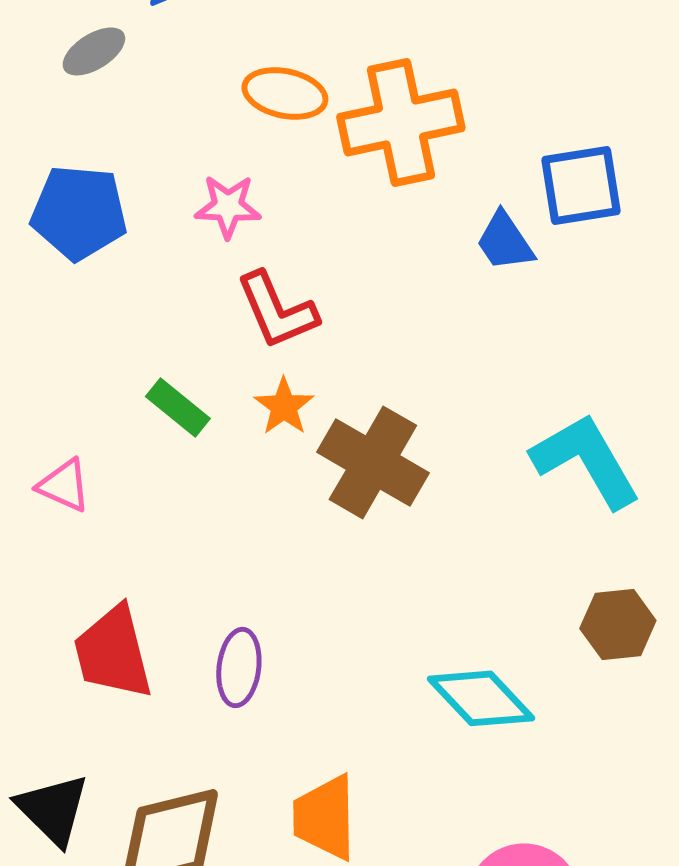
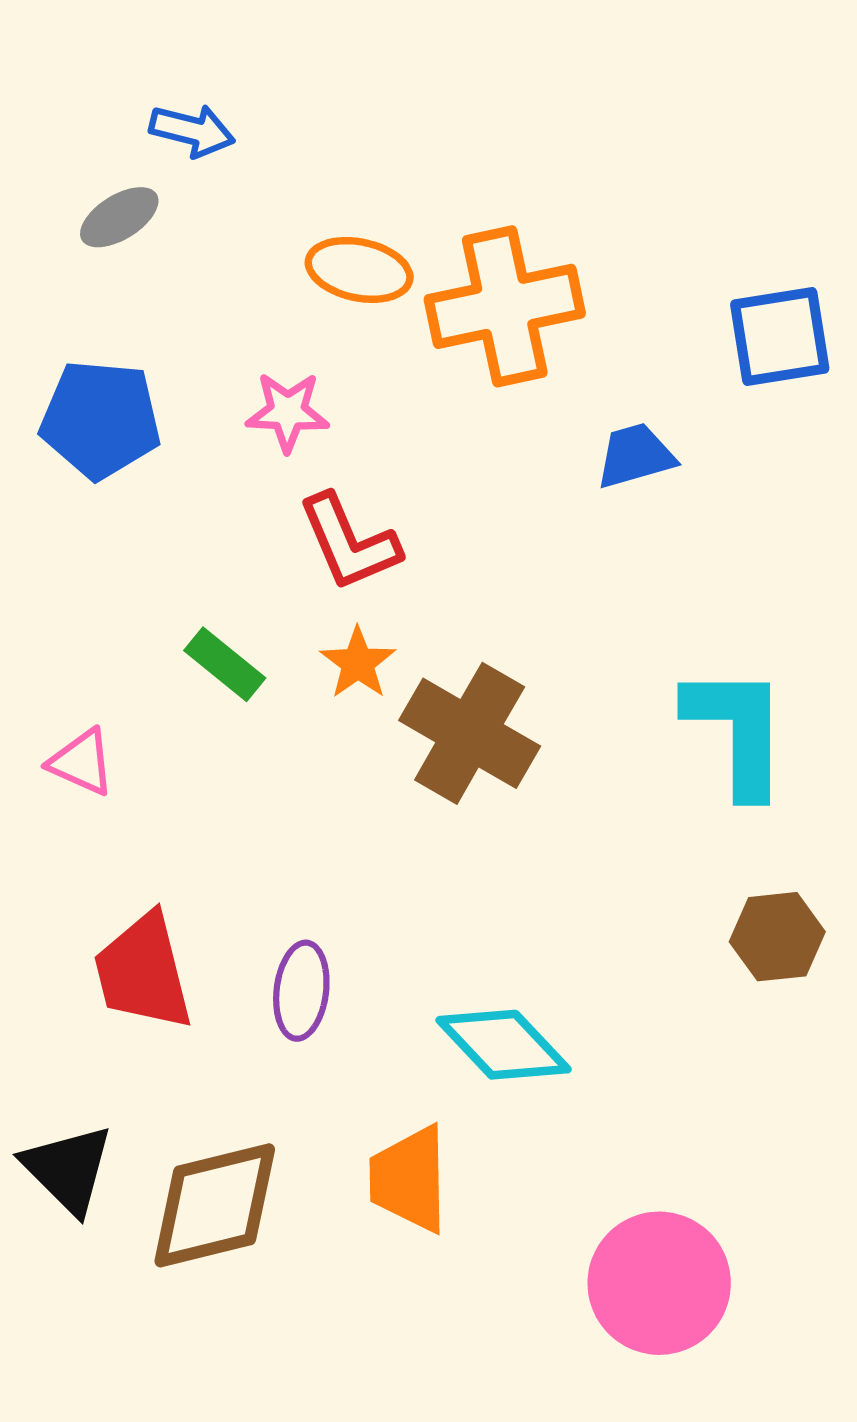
blue square: (581, 185) -> (780, 337), moved
blue trapezoid: (505, 241) -> (635, 456), turned 108
cyan L-shape: (586, 460) -> (737, 731), turned 30
cyan diamond: (481, 698) -> (503, 1045), moved

